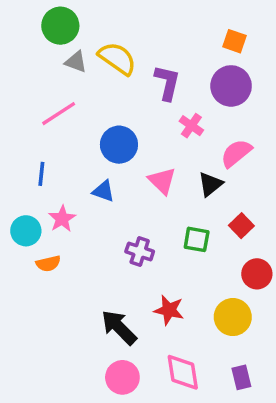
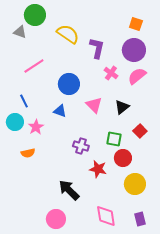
gray triangle: (76, 62) -> (20, 32), moved
pink semicircle: (236, 153) -> (137, 76), moved
blue line: (41, 174) -> (24, 101), turned -32
cyan circle: (26, 231) -> (15, 122), moved
red circle: (257, 274) -> (123, 158), moved
red star: (169, 310) -> (98, 169), moved
pink circle: (122, 377) -> (56, 219), moved

